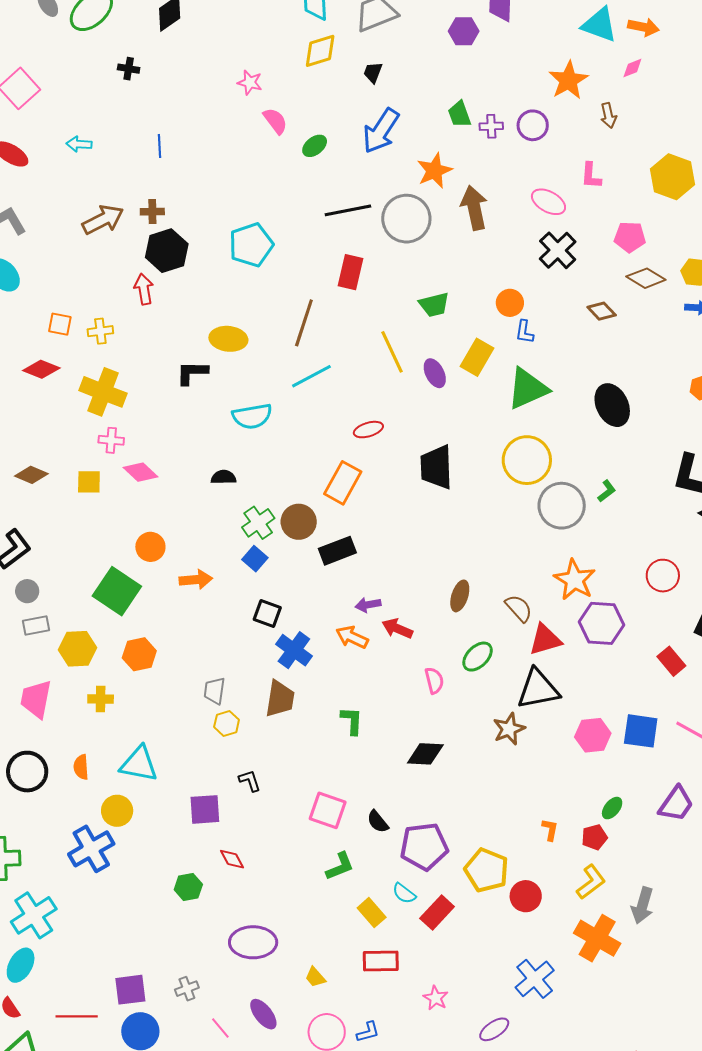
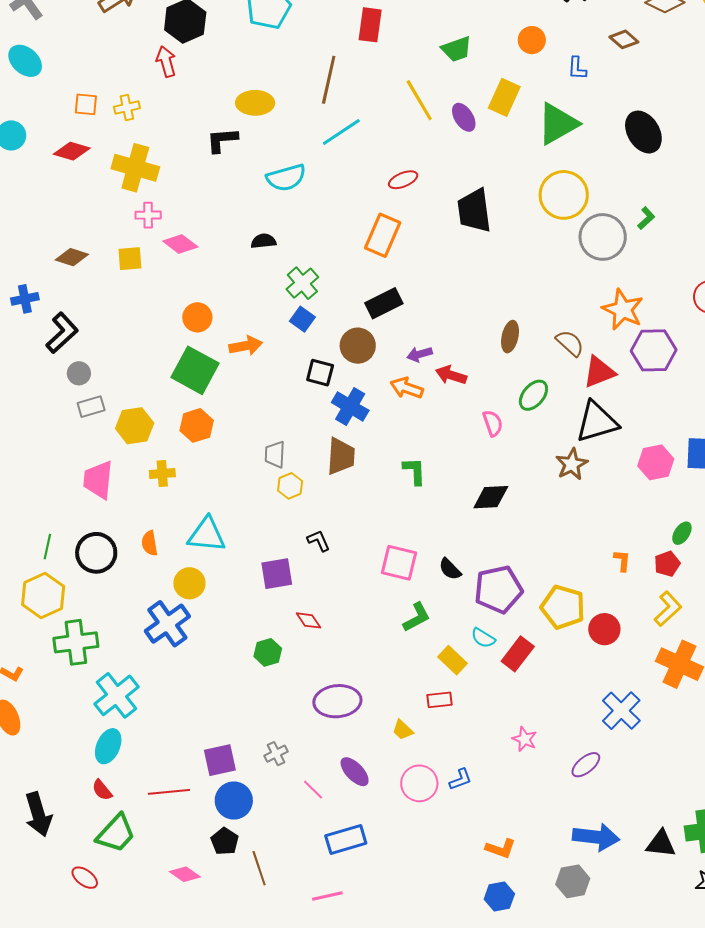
blue L-shape: (524, 332) -> (577, 68), moved
brown circle: (299, 522) -> (358, 346), moved
green square: (117, 591) -> (195, 370), moved
red rectangle: (381, 961) -> (439, 700), moved, size x0.7

